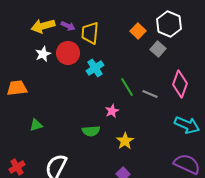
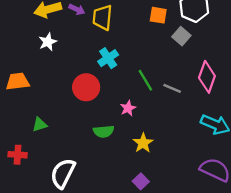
orange square: (138, 31) -> (158, 15), turned -35
red circle: (68, 53) -> (86, 87), moved
red cross: (17, 167) -> (18, 155), moved, turned 35

